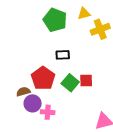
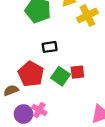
purple circle: (33, 103) -> (23, 114), moved
pink cross: (48, 112) -> (39, 110), turned 32

